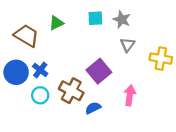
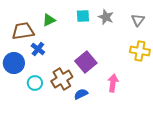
brown trapezoid: (26, 36) -> (23, 31), turned -40
gray triangle: (128, 45) -> (138, 20), moved
blue cross: (40, 70) -> (38, 49), moved
brown cross: (71, 91) -> (62, 79), turned 30

